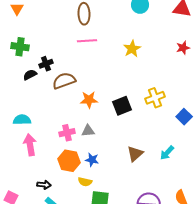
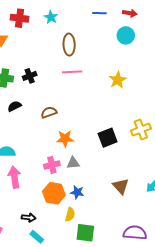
black cross: (46, 64) -> (30, 76), moved
brown semicircle: (64, 81) -> (49, 112), size x0.7
orange star: (89, 100) -> (65, 139), moved
brown triangle: (135, 154) -> (121, 186), turned -30
yellow semicircle: (85, 182) -> (70, 215), turned -88

